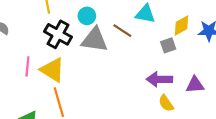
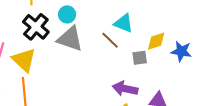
brown line: (122, 31) -> (110, 40), moved

